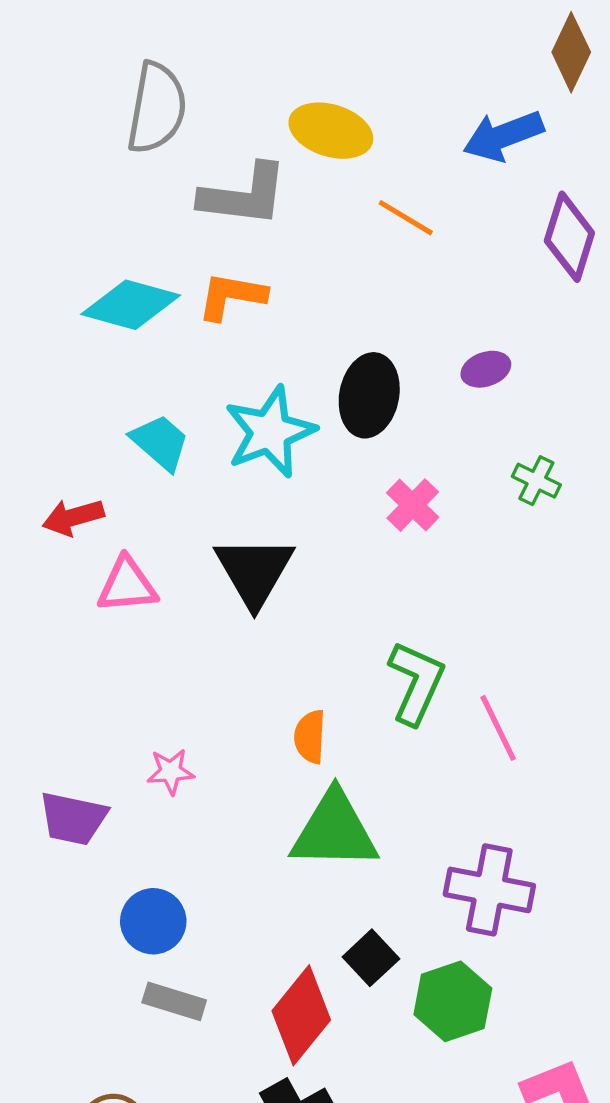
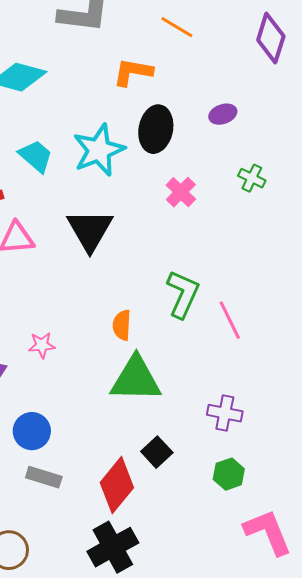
orange L-shape: (232, 296) -> (133, 72), moved
purple cross: (489, 890) -> (225, 413), size x0.7
green hexagon: (453, 1001) -> (229, 474), moved, size x0.7

